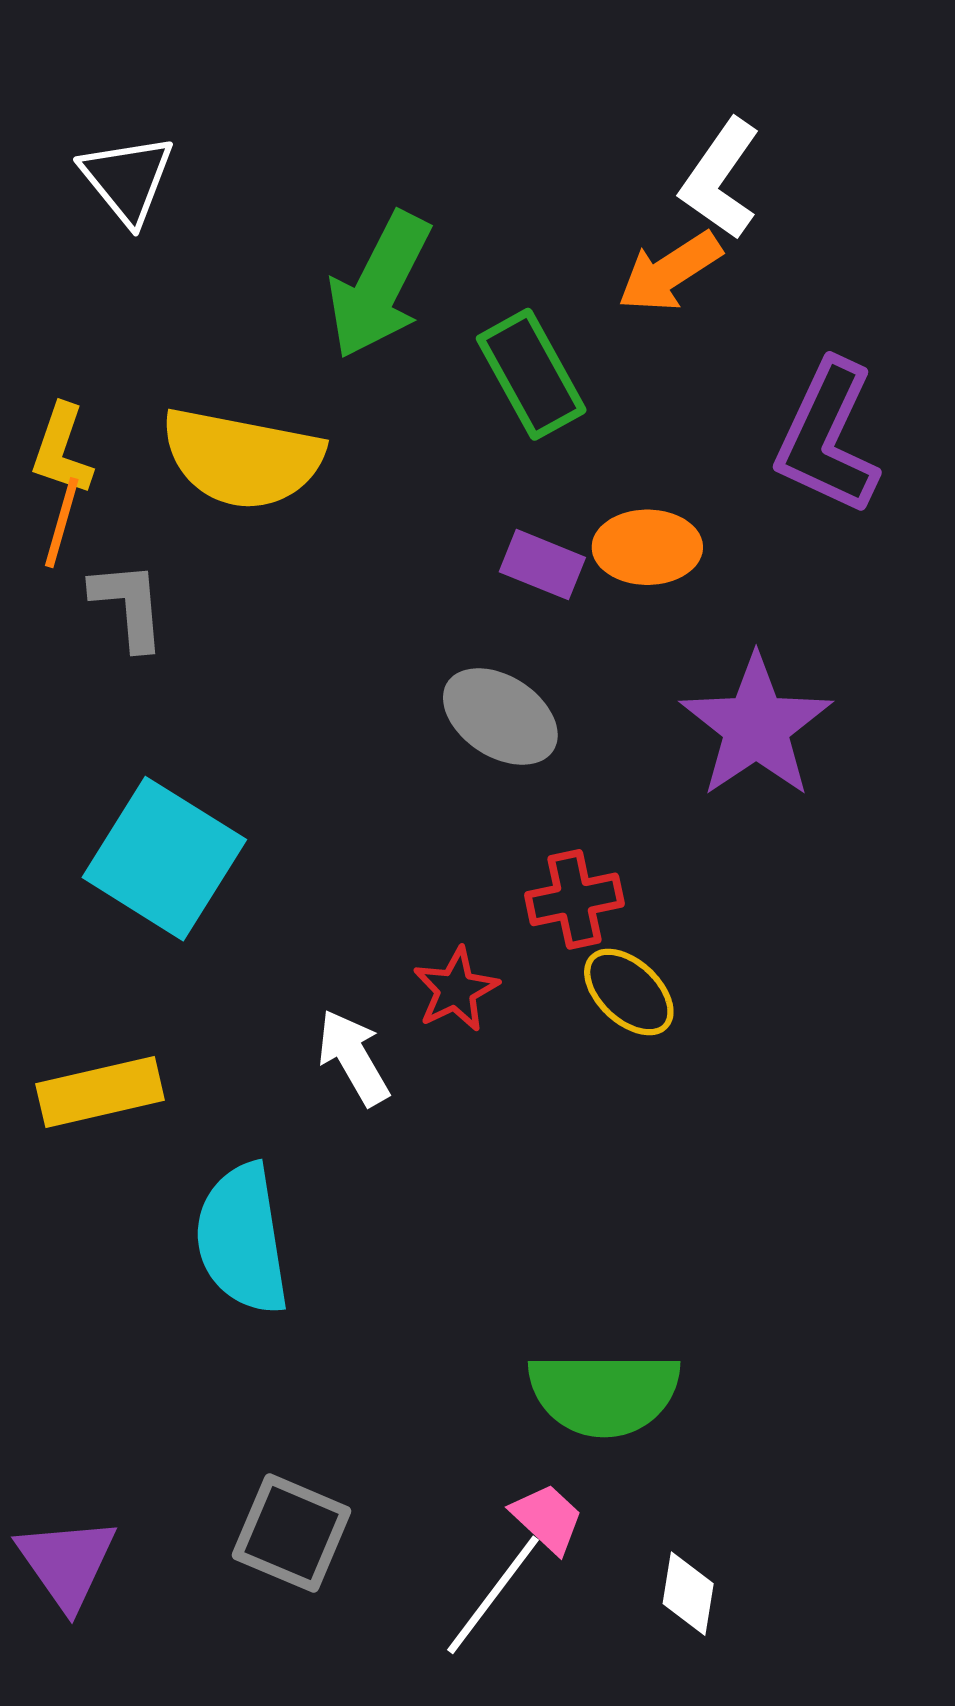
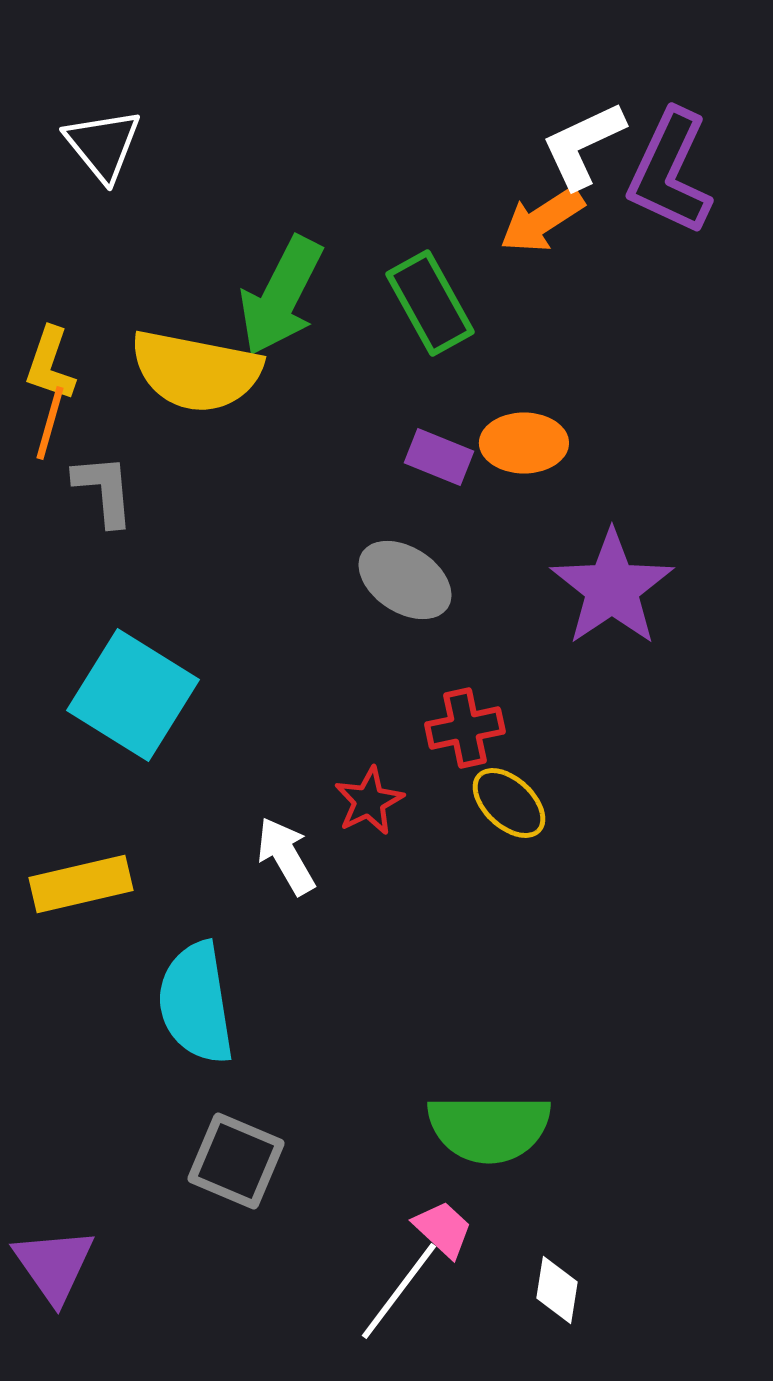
white L-shape: (720, 179) -> (583, 145), turned 30
green arrow: (379, 285) -> (281, 296), moved
purple L-shape: (828, 437) -> (670, 172), moved
gray square: (292, 1533) -> (236, 1161), moved

